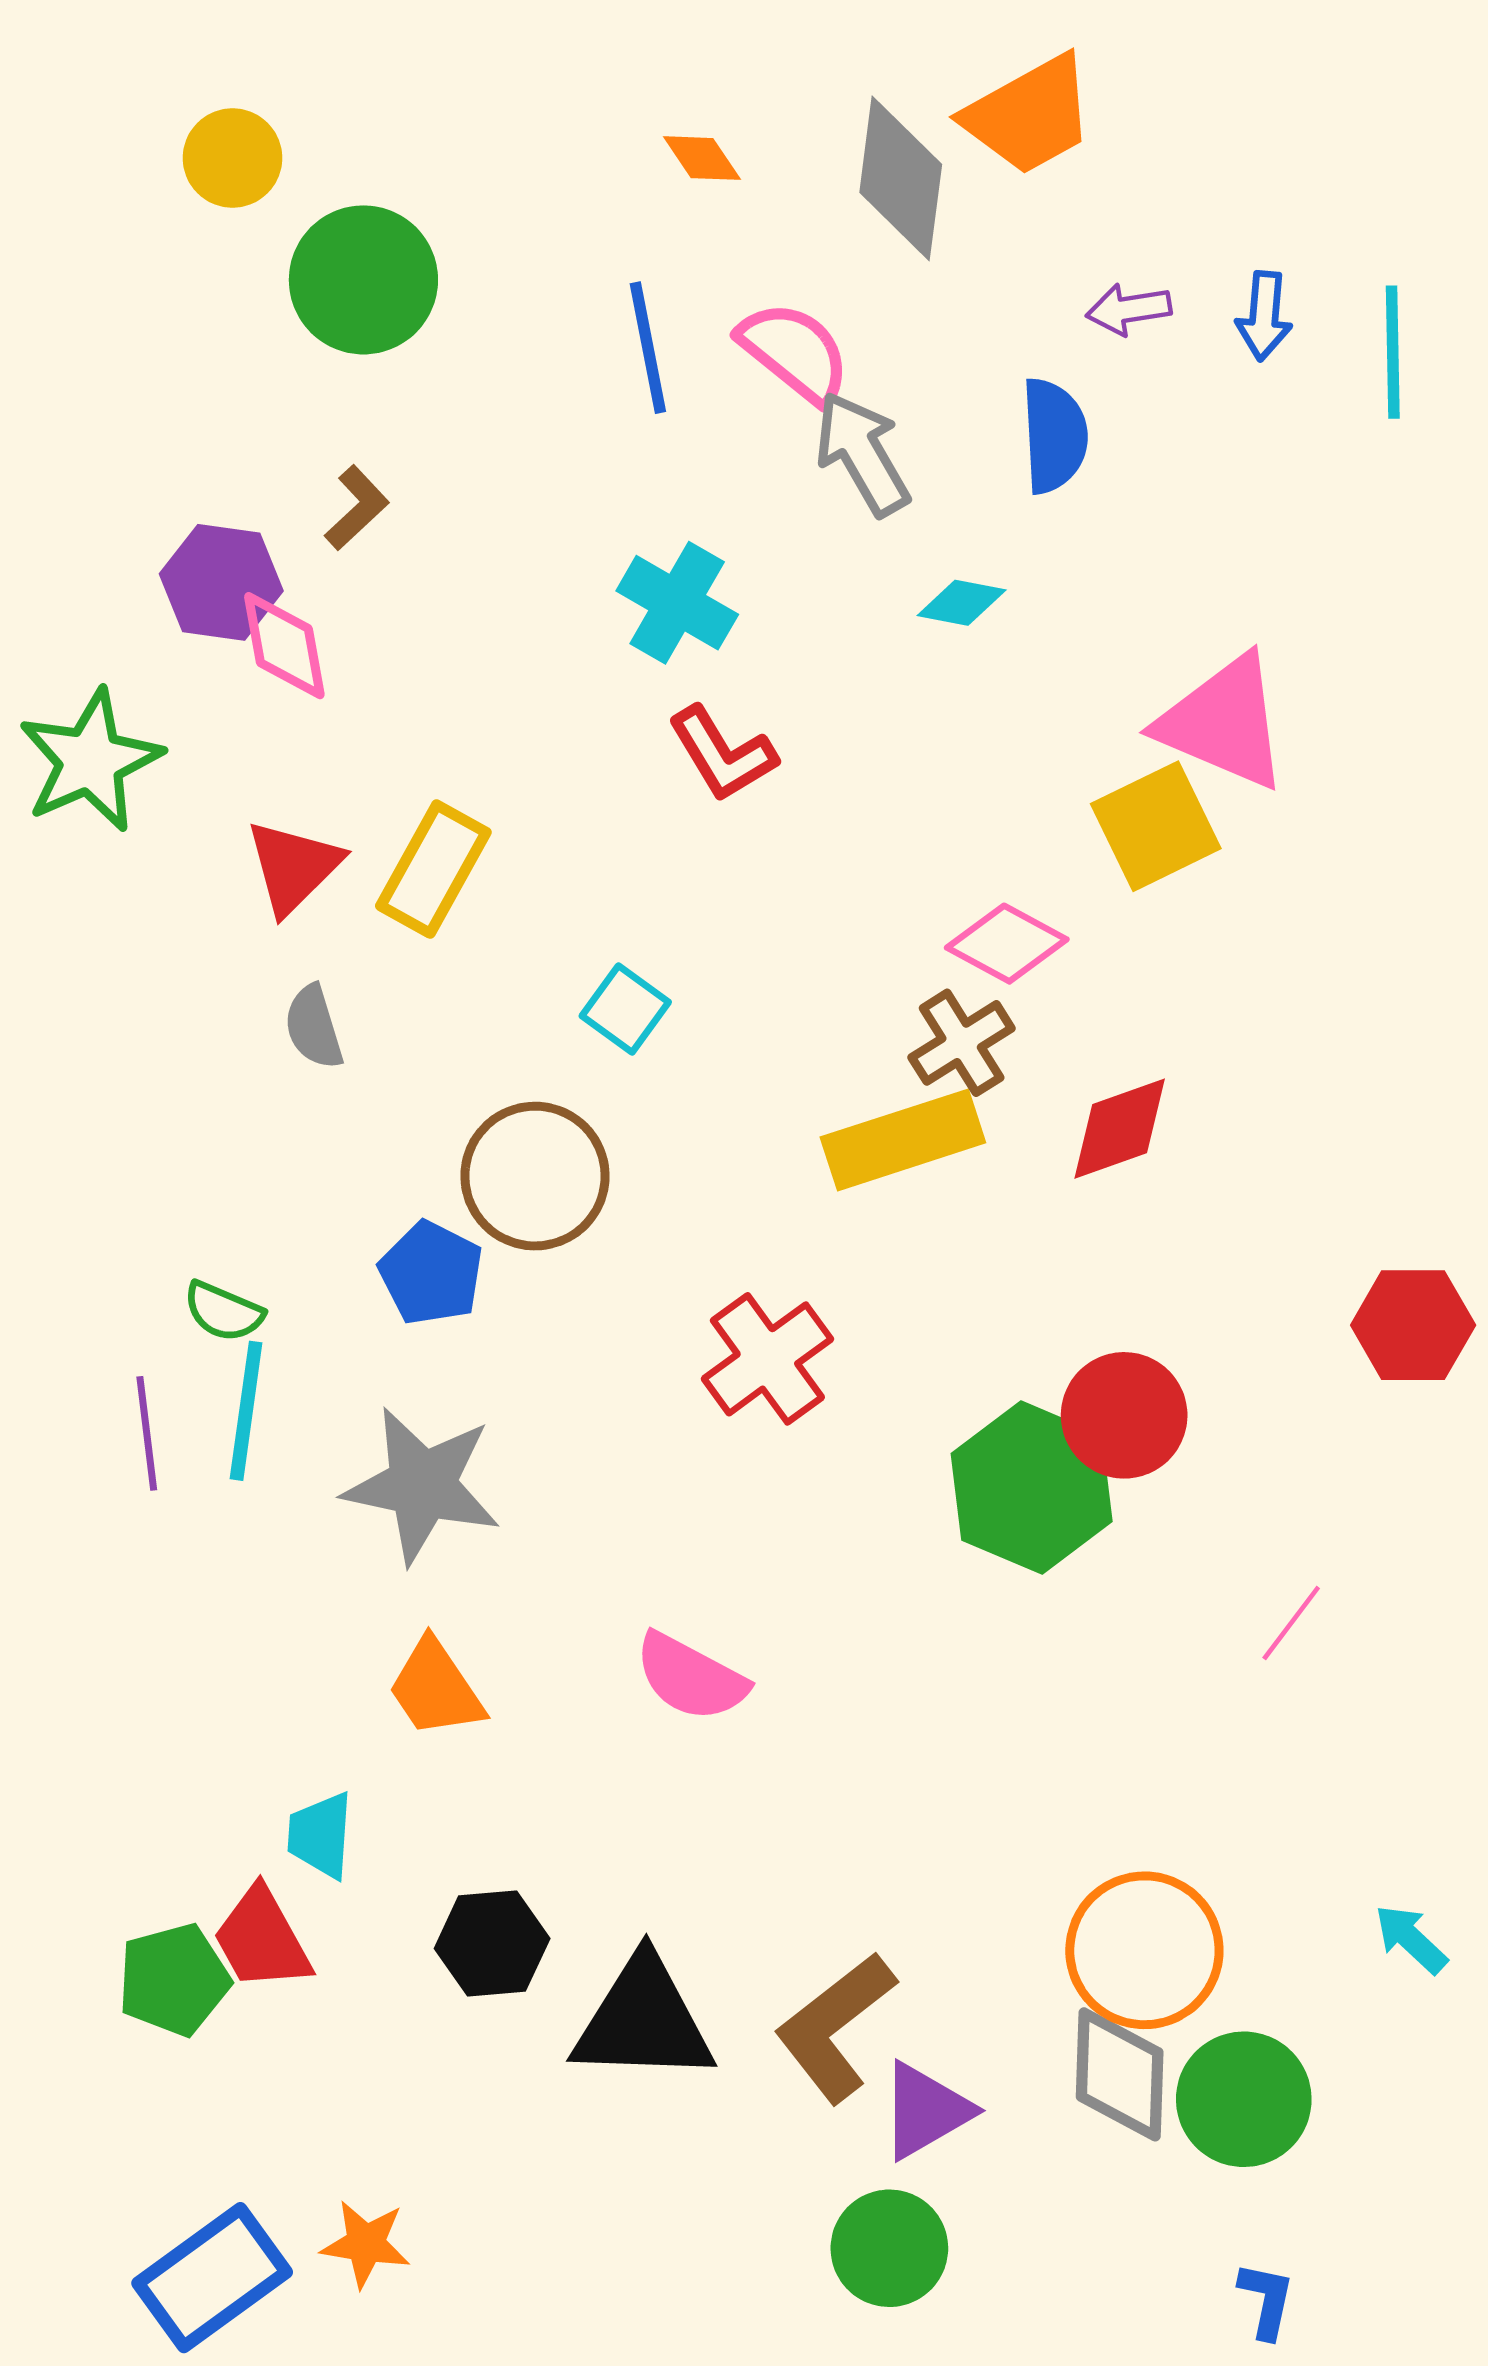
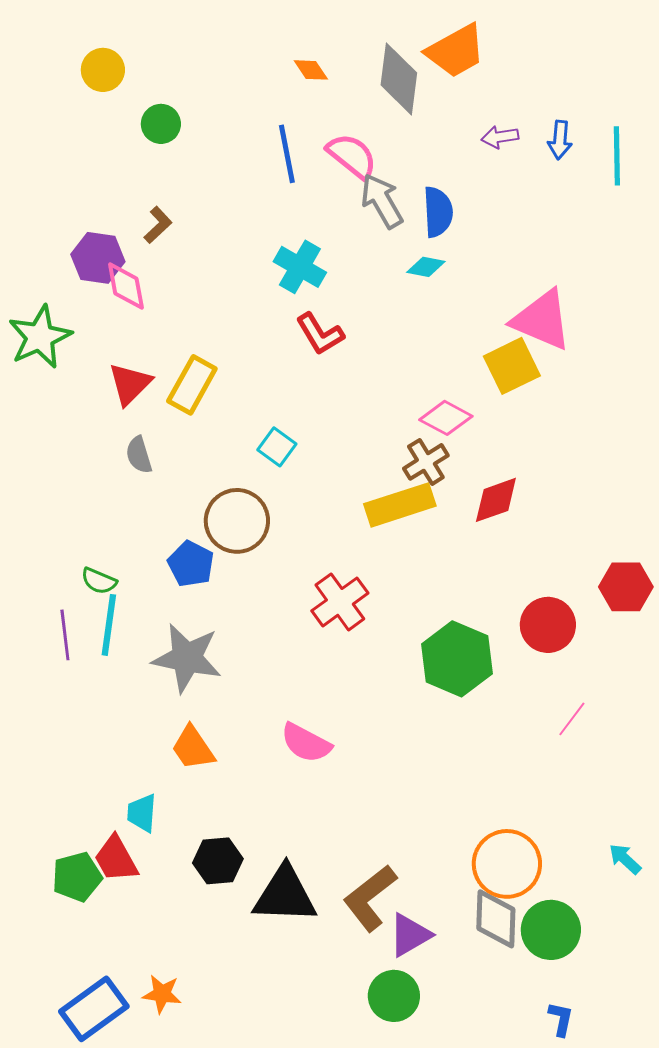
green circle: (363, 280) -> (161, 124), size x0.6
blue semicircle: (1054, 436) -> (438, 212), moved
red circle: (1124, 1415) -> (548, 625), moved

